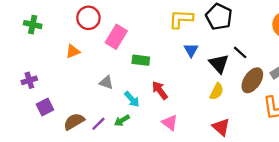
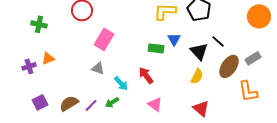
green cross: (33, 25) -> (39, 24), moved
pink rectangle: (116, 37) -> (104, 39), moved
orange triangle: (73, 51) -> (48, 58), moved
green rectangle: (141, 60) -> (156, 48), moved
purple square: (45, 107) -> (40, 102), moved

